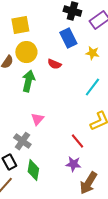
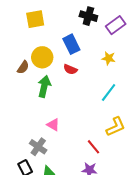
yellow square: (20, 25) -> (35, 19), moved
blue rectangle: (68, 38) -> (71, 44), moved
pink triangle: (37, 119) -> (53, 125), turned -40

